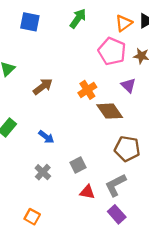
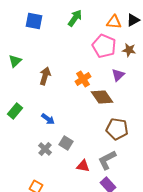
orange triangle: (124, 23) -> (114, 22), turned 42
purple triangle: (128, 85) -> (118, 75), turned 32
brown arrow: (43, 86) -> (45, 76), turned -36
gray square: (78, 165) -> (66, 143), moved, turned -32

